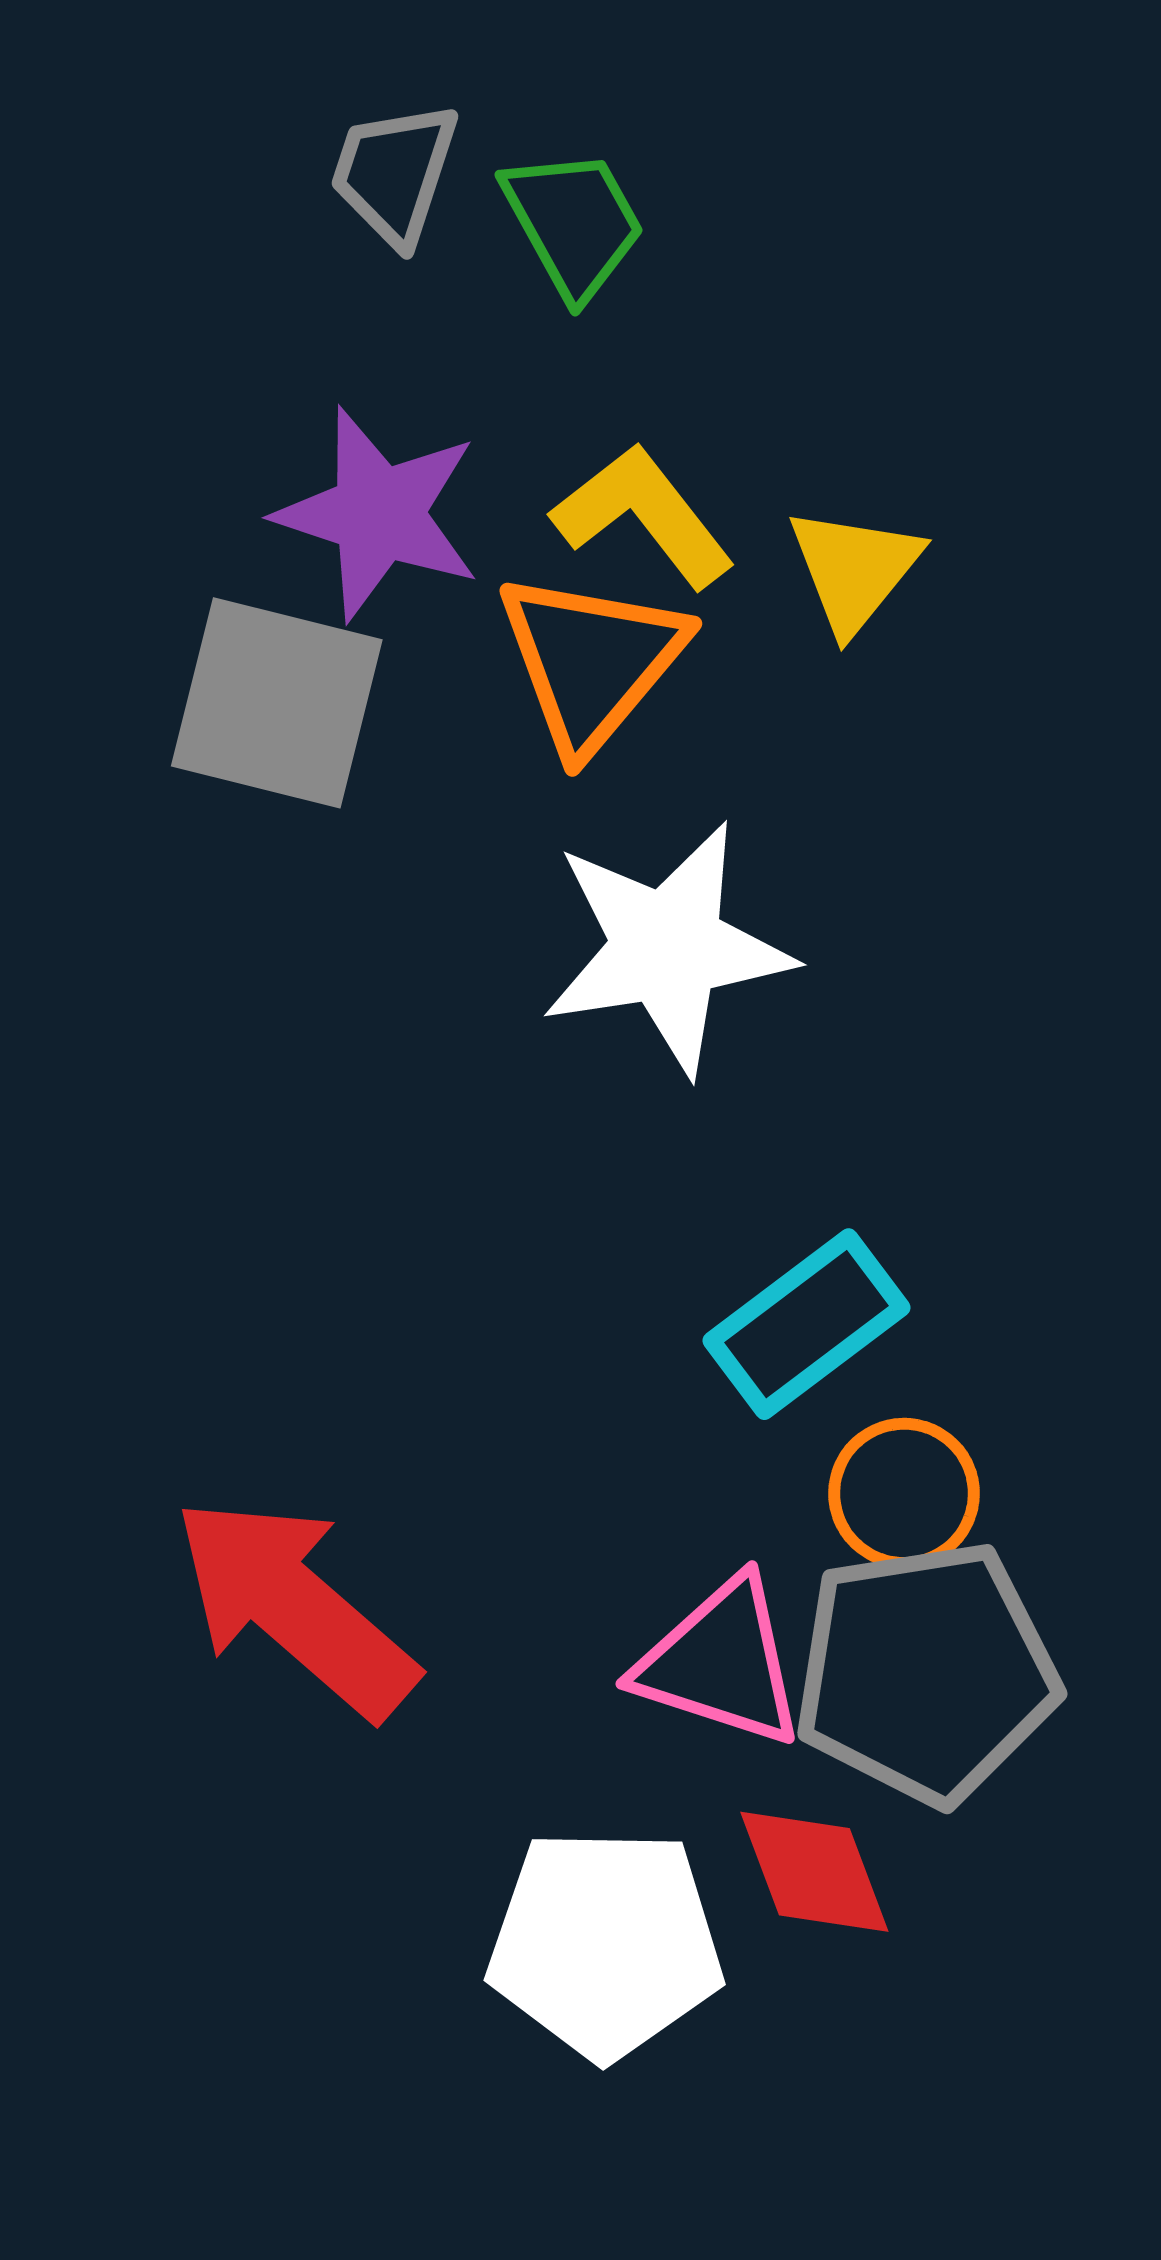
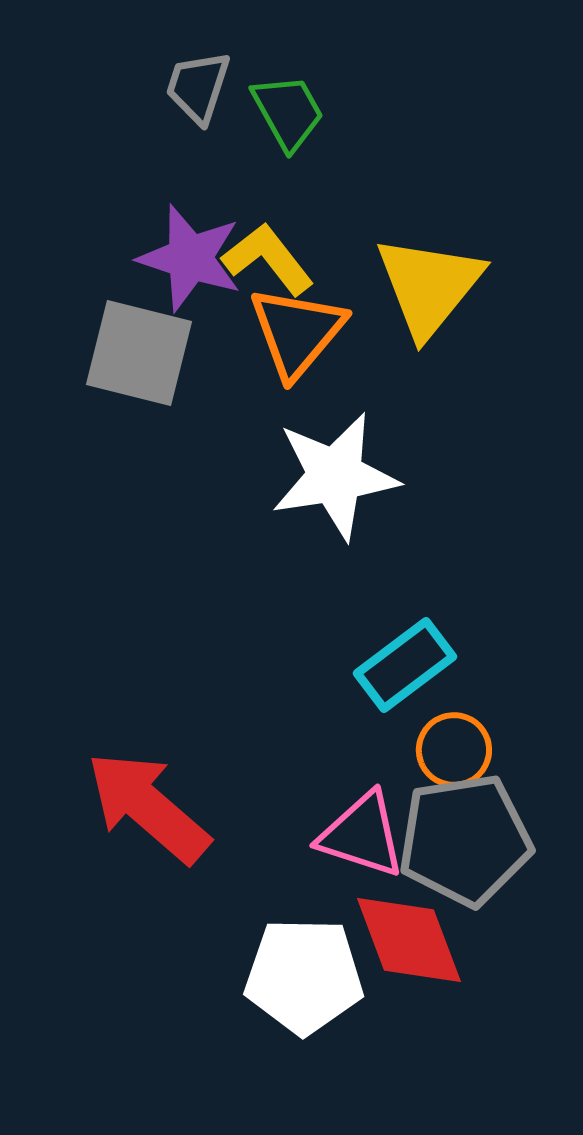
yellow L-shape: (643, 516) -> (268, 259), moved
yellow triangle: (854, 569) -> (429, 286), size x1.6
red diamond: (814, 1872) -> (409, 940), size x1.4

